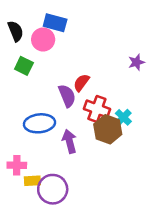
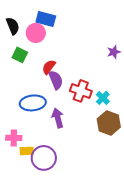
red semicircle: (81, 83) -> (49, 67), moved
brown hexagon: (108, 129) -> (109, 123), moved

